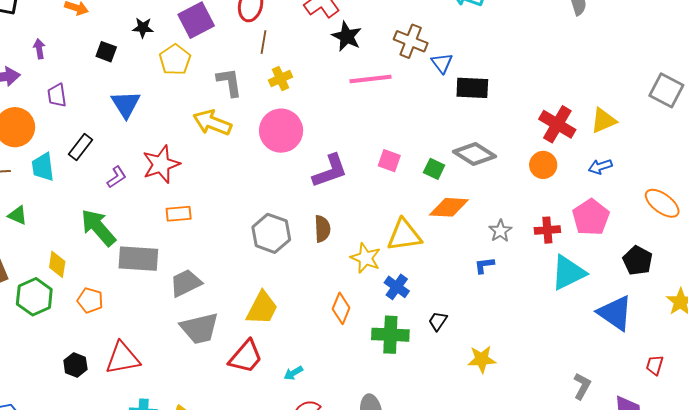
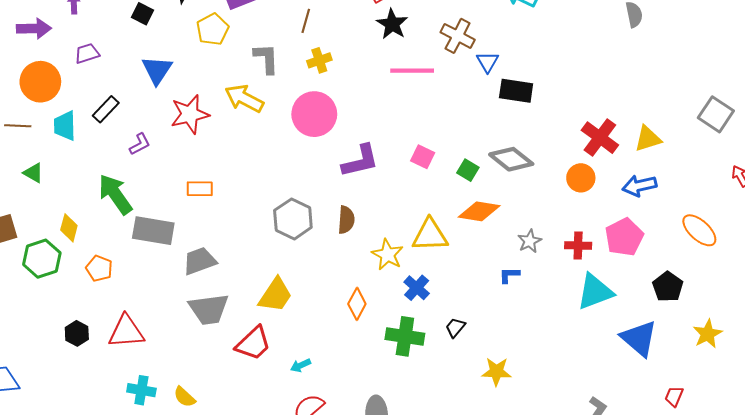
purple trapezoid: (57, 95) -> (87, 53), turned 75
red star: (161, 164) -> (190, 114), moved
blue arrow: (600, 167) -> (639, 186), size x1.4

